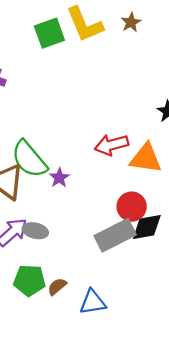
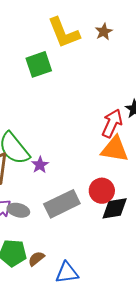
green square: (49, 33) -> (39, 64), moved
red arrow: (112, 145) -> (112, 123), moved, turned 128
gray rectangle: (115, 235) -> (62, 204), moved

